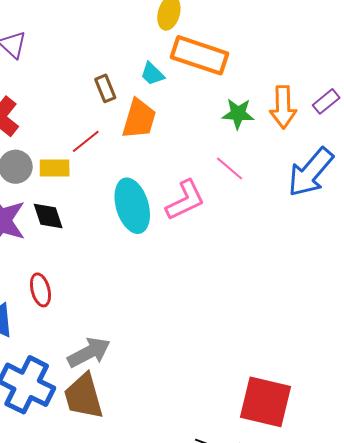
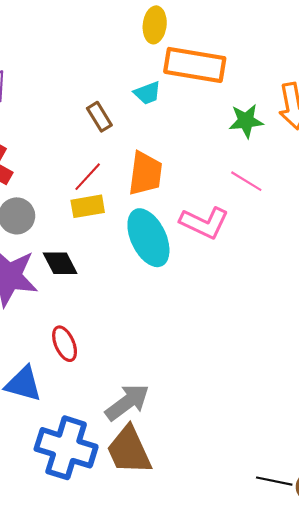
cyan trapezoid: (152, 74) -> (147, 93), turned -56
orange trapezoid: (139, 119) -> (145, 173), moved
yellow rectangle: (55, 168) -> (88, 206), moved
pink L-shape: (185, 200) -> (204, 223), turned 60

